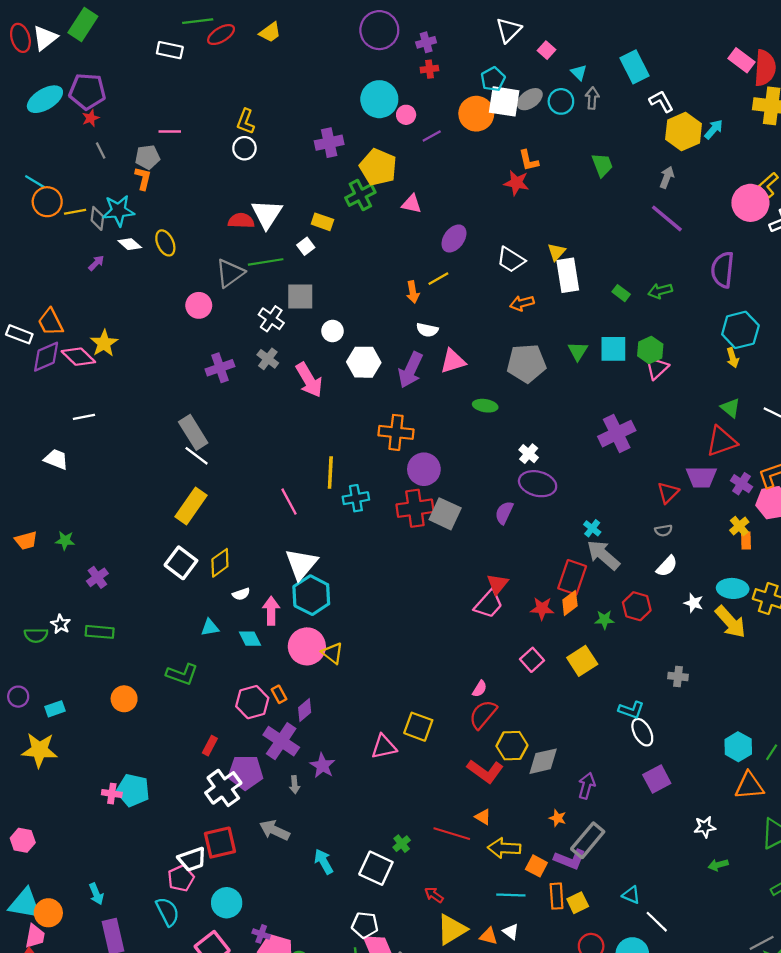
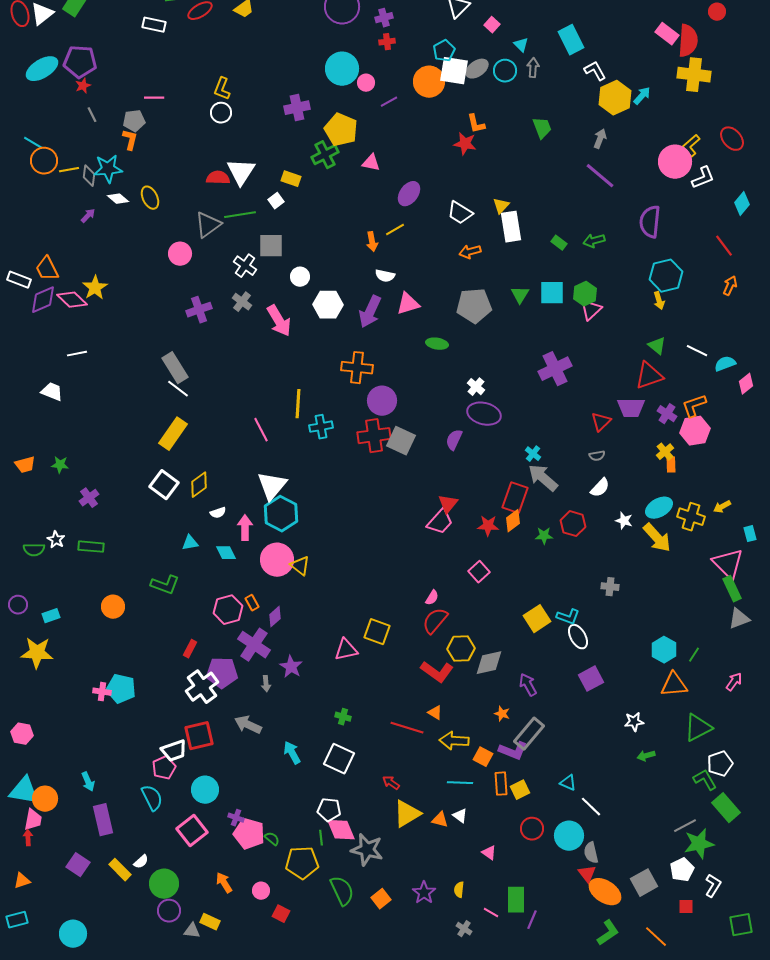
cyan ellipse: (733, 588) -> (659, 508), turned -32
yellow square: (582, 661) -> (537, 619), moved
purple arrow: (587, 786) -> (528, 685), turned -45
green cross: (402, 844) -> (343, 717), moved, turned -35

